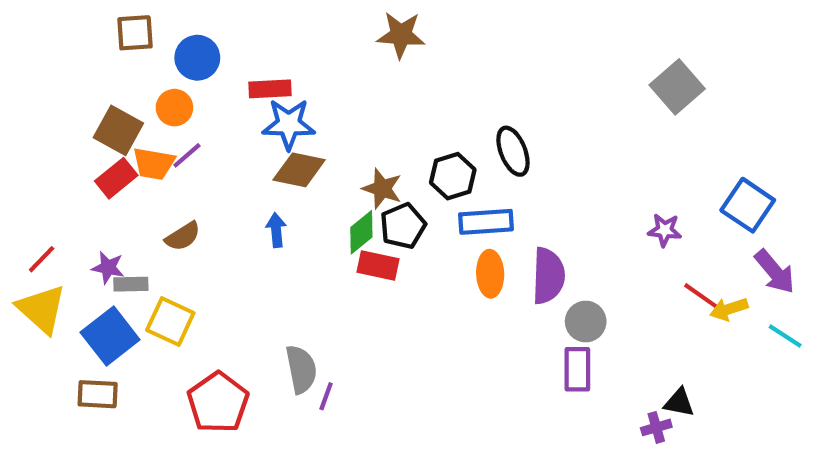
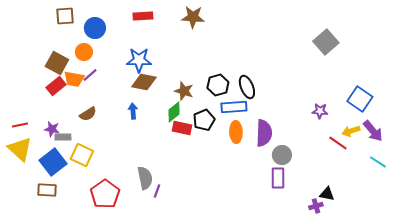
red rectangle: (270, 89) -> (143, 16), moved
black ellipse: (513, 151) -> (247, 87), moved
black pentagon: (403, 226) -> (204, 120), moved
red line: (42, 259) -> (20, 125), turned 35
yellow arrow: (729, 309) -> (351, 131), moved

